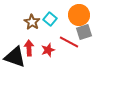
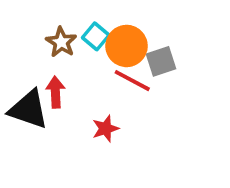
orange circle: (79, 15) -> (127, 46), moved
red star: (48, 50) -> (105, 129), moved

